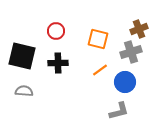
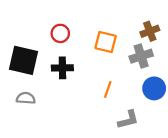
orange line: (100, 70) -> (108, 89), moved, turned -35
blue circle: (125, 82) -> (154, 88), moved

